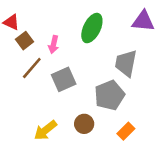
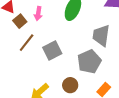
pink arrow: (54, 45) -> (38, 14), moved

